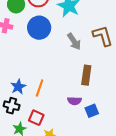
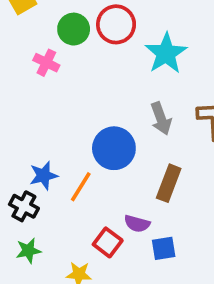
blue circle: (39, 28) -> (114, 148), moved
red square: (36, 118) -> (108, 242), moved

